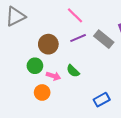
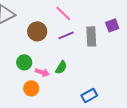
gray rectangle: (104, 39) -> (91, 36), turned 48
brown circle: (48, 44) -> (37, 31), moved
green semicircle: (73, 71) -> (61, 67), turned -104

